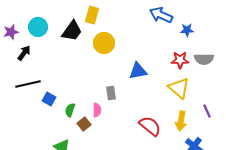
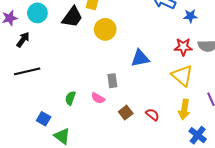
blue square: (49, 99) -> (44, 119), moved
pink semicircle: (97, 110) -> (98, 98), turned 120
brown square: (84, 124) -> (126, 113), moved
red semicircle: (150, 126) -> (152, 115), size x0.6

